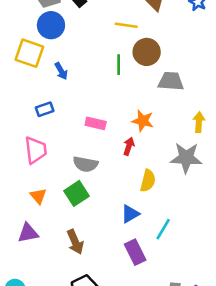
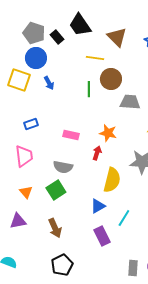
blue arrow: (61, 71) -> (49, 83), moved
yellow semicircle: (148, 181) -> (112, 180), size x1.4

